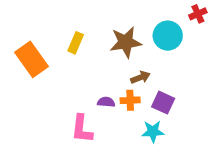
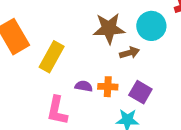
yellow rectangle: (76, 43) -> (52, 57), moved, size x1.4
brown arrow: (140, 77) -> (129, 53), moved

